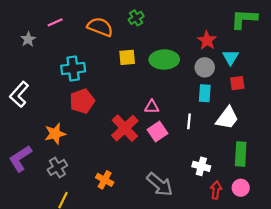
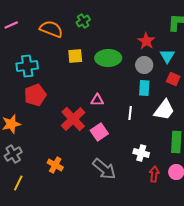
red square: (237, 83) -> (173, 79), turned 32
pink square: (157, 131) -> (99, 132), moved

